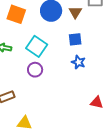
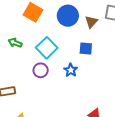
blue star: (78, 62) -> (71, 70), moved

